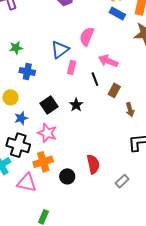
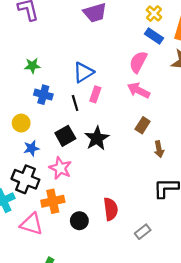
pink semicircle: (87, 36) -> (138, 62), moved
black line: (95, 79) -> (75, 103), moved
black star: (76, 105) -> (97, 138), size x1.5

